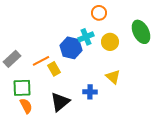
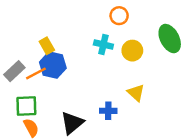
cyan cross: (86, 37) -> (103, 45), turned 35
blue hexagon: (71, 48) -> (53, 65), moved
orange line: (41, 61) -> (36, 73), moved
yellow rectangle: (54, 69) -> (47, 46), moved

